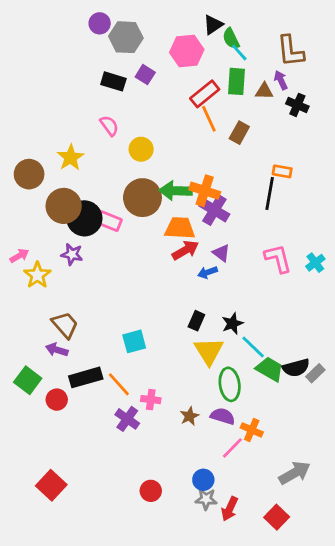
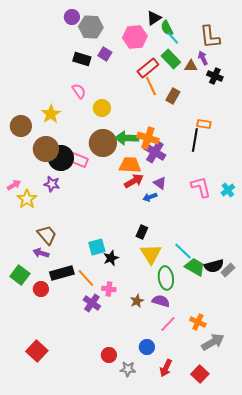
green rectangle: (237, 81) -> (171, 59), turned -48
black star: (232, 323) -> (111, 258), moved
orange cross: (252, 430) -> (198, 322), moved
gray star: (206, 499) -> (128, 369), moved

